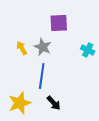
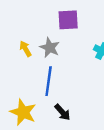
yellow star: (20, 103) -> (23, 112), turned -30

